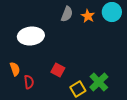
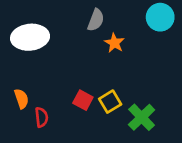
orange star: (88, 16) -> (114, 43), moved
white ellipse: (31, 36) -> (30, 37), moved
yellow square: (78, 89) -> (110, 102), moved

